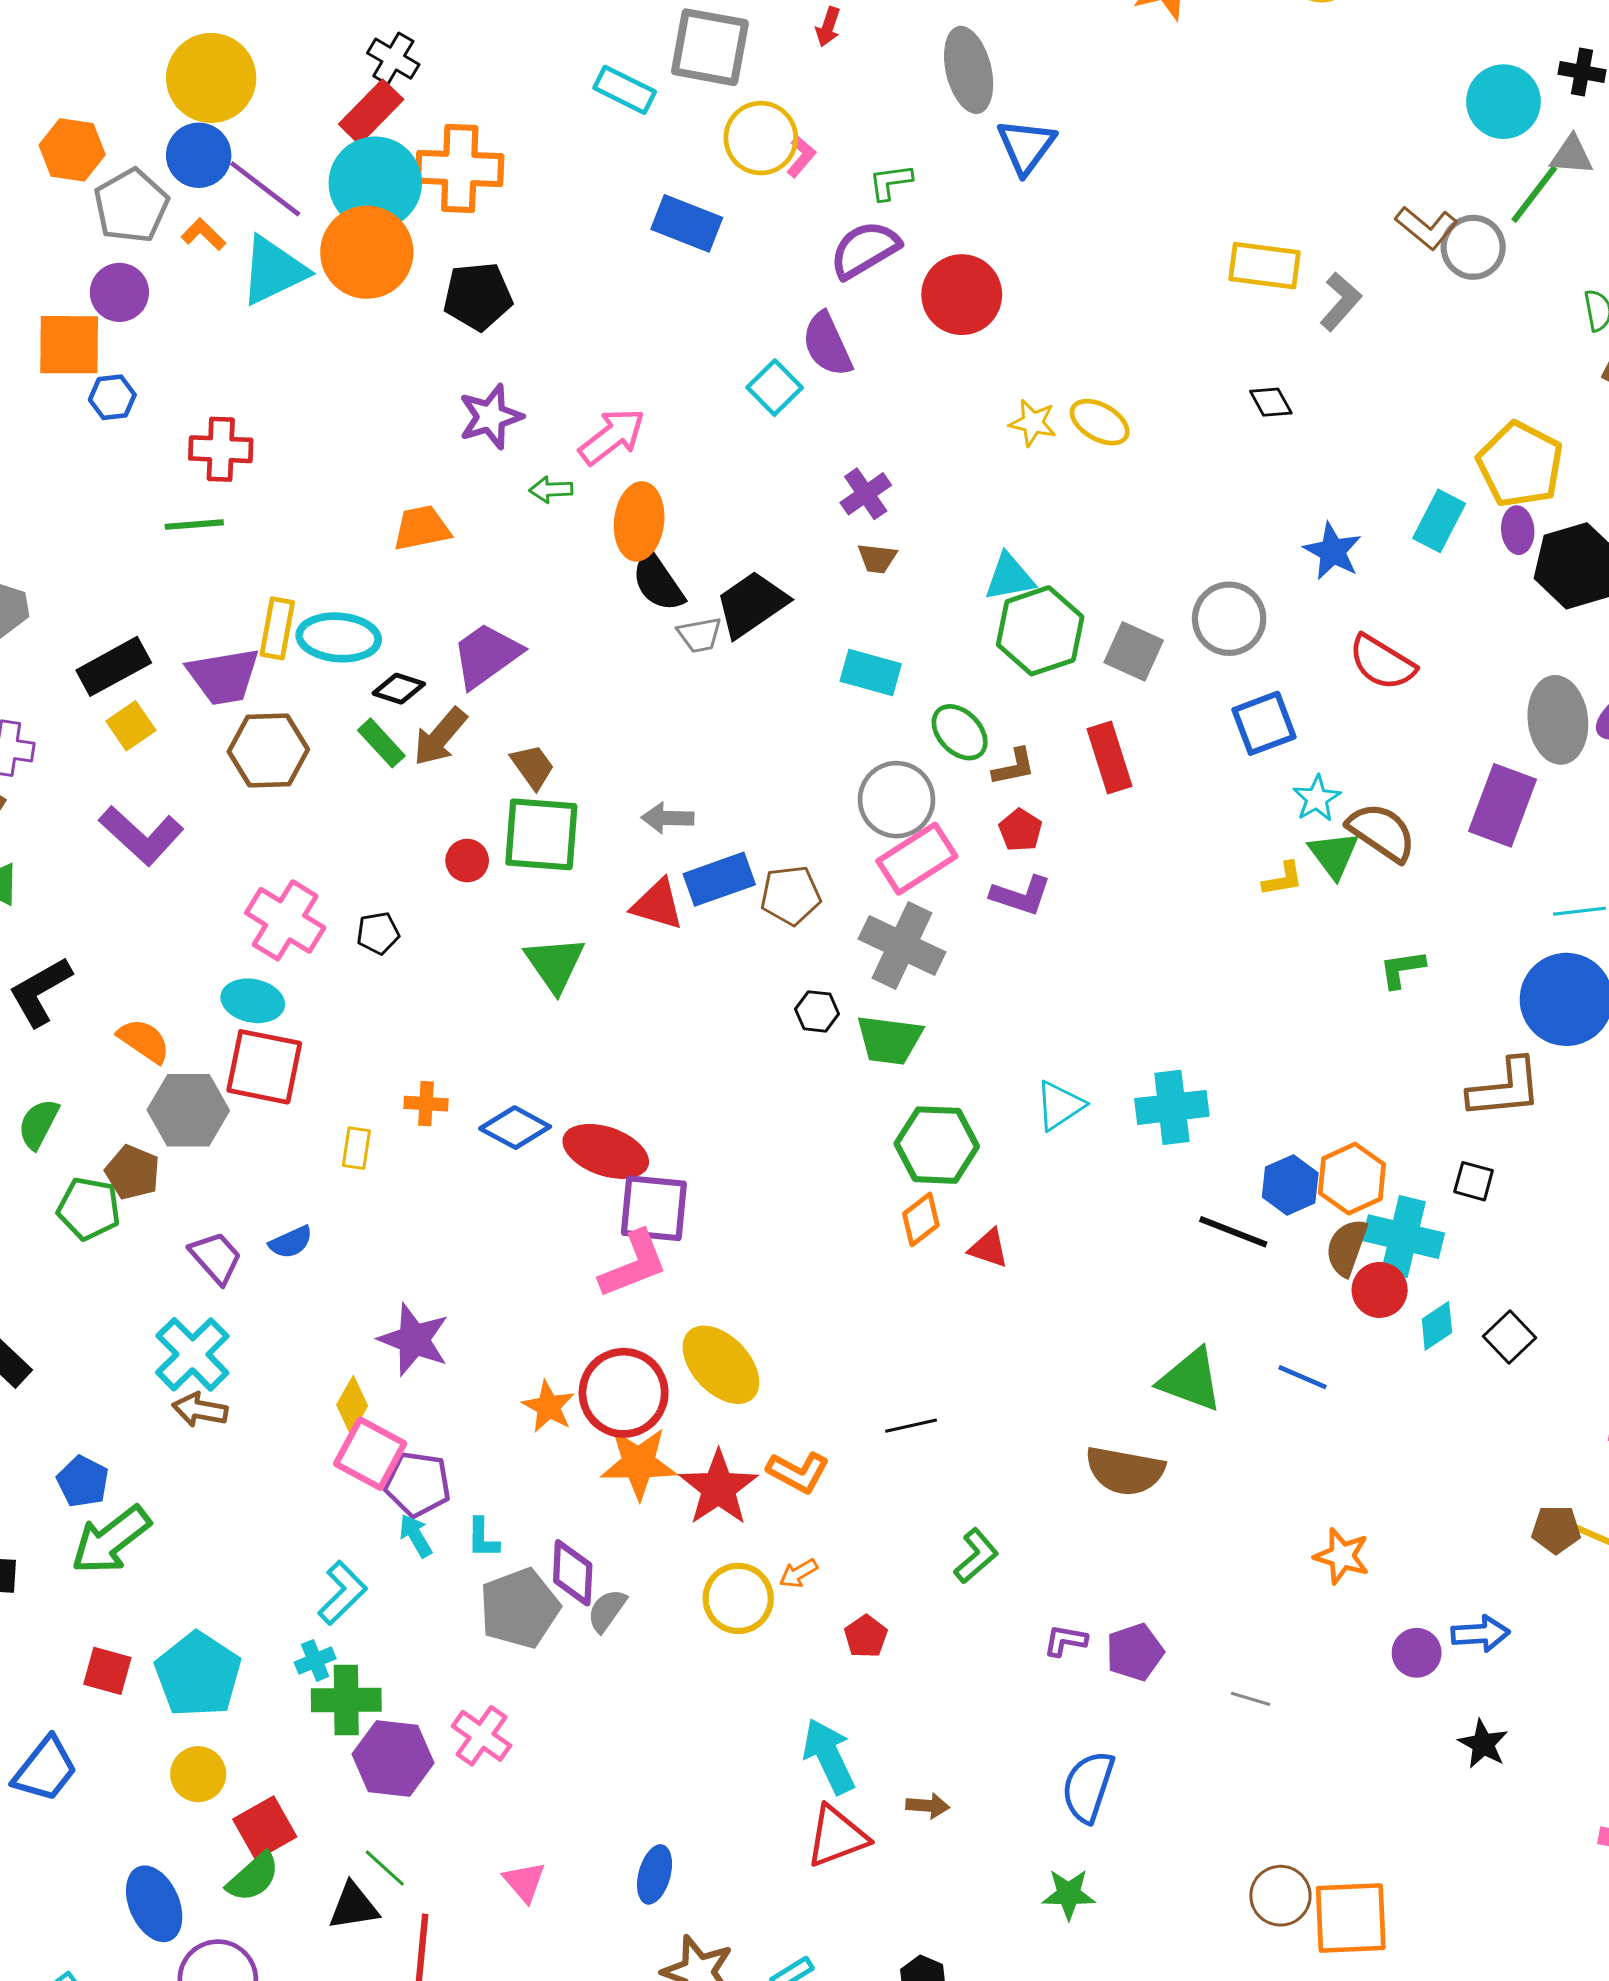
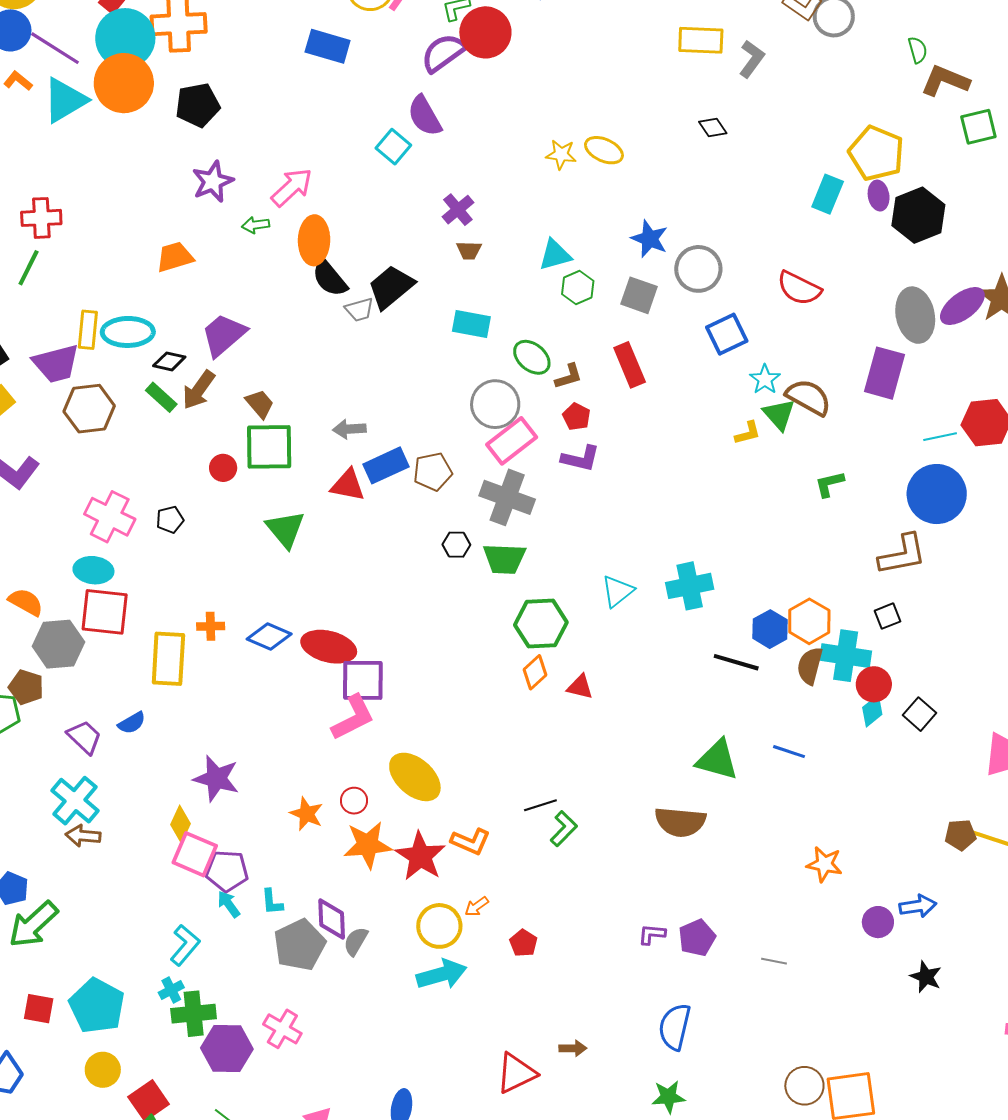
red circle: (962, 295) -> (485, 32), moved
green line: (194, 525) -> (29, 268), turned -54
blue star: (1333, 551) -> (650, 239), moved
green hexagon: (1040, 631) -> (578, 288), size x0.6
yellow rectangle: (356, 1148) -> (168, 659), size x2.0
black square: (1474, 1181) -> (888, 616), turned -32
red circle: (1380, 1290) -> (874, 684), moved
red circle: (624, 1393) -> (354, 801), size x0.5
green L-shape: (976, 1556) -> (564, 829), moved
cyan arrow: (829, 1756) -> (442, 974), moved, turned 105

